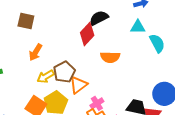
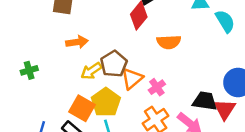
orange arrow: (36, 52) -> (77, 42), turned -126
pink cross: (97, 103) -> (157, 87), moved

